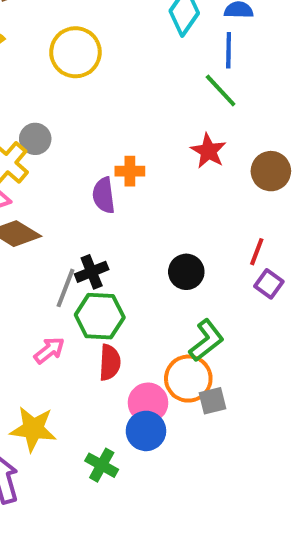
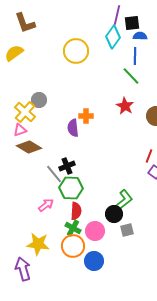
yellow circle: (75, 52) -> (76, 51), moved
black circle: (186, 272) -> (114, 214), moved
gray line: (65, 288) -> (54, 174), turned -60
orange circle: (188, 379) -> (73, 246), moved
blue circle: (146, 431) -> (94, 261), moved
green cross: (102, 465) -> (73, 228), moved

